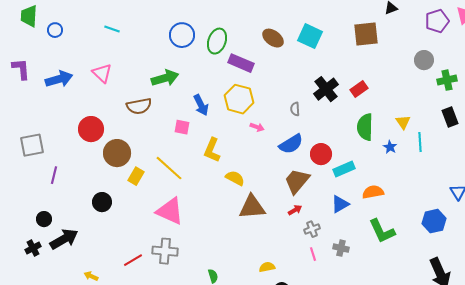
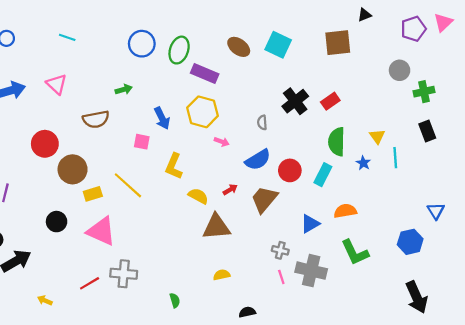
green arrow: (165, 78) -> (124, 89), size x0.6
cyan rectangle: (344, 169) -> (323, 175), moved, turned -40
yellow rectangle: (136, 176) -> (93, 194), turned 42
red arrow: (295, 210) -> (230, 190), moved
pink triangle: (170, 211) -> (101, 231), moved
gray cross: (312, 229) -> (280, 250), turned 35
gray cross: (341, 248) -> (311, 271), size x1.8
yellow semicircle: (267, 267) -> (222, 275), moved

